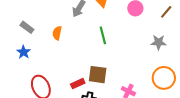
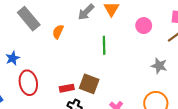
gray rectangle: (27, 27) -> (29, 19), size x1.6
blue star: (24, 52) -> (13, 58), moved

